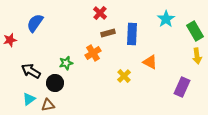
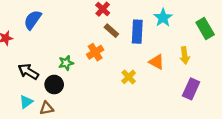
cyan star: (166, 19) -> (163, 18), moved
brown rectangle: (108, 33) -> (111, 31), turned 56
yellow arrow: (197, 56) -> (185, 55), moved

